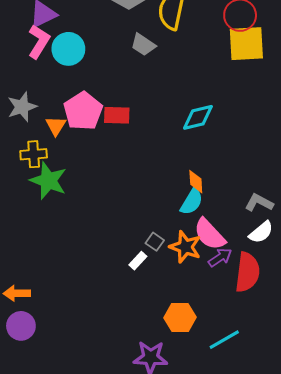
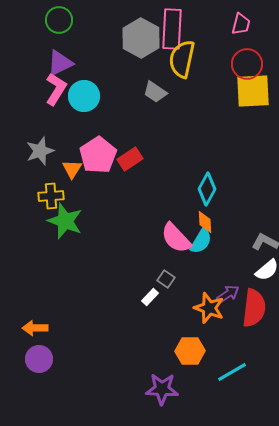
red rectangle: (117, 115) -> (130, 159), turned -35
cyan diamond: (198, 117) -> (207, 189), moved, turned -48
pink semicircle: (210, 234) -> (176, 238), moved
orange star: (185, 247) -> (209, 308), moved

